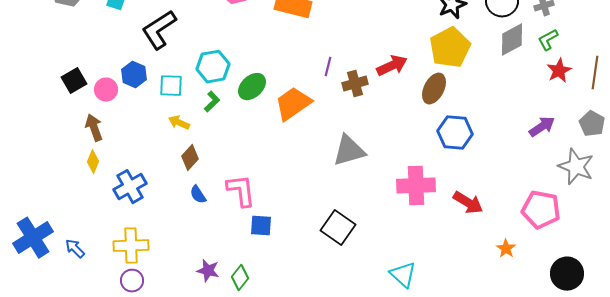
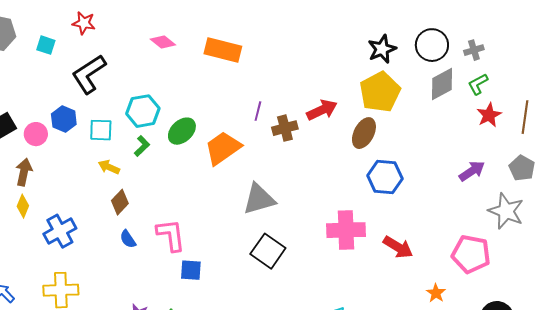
brown arrow: (94, 128) -> (24, 172), turned 32
gray triangle: (349, 151) -> (259, 199), moved
black square: (338, 228) -> (268, 251), moved

